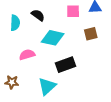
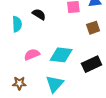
cyan diamond: (53, 38) -> (61, 55), moved
black rectangle: (65, 65) -> (92, 64), moved

